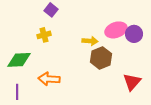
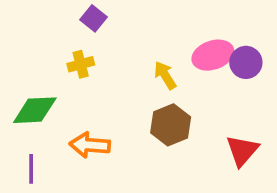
yellow arrow: (90, 41) -> (165, 75), turned -126
brown hexagon: (101, 58) -> (171, 125), moved

